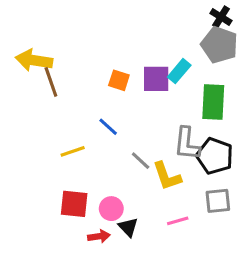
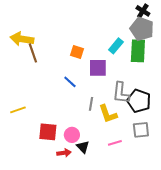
purple square: (156, 79) -> (98, 68), moved
green rectangle: (213, 102) -> (138, 51), moved
yellow line: (73, 151) -> (18, 110), moved
gray line: (141, 161) -> (91, 104), turned 56

